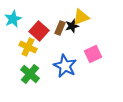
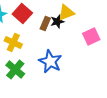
red square: (39, 31) -> (22, 14), moved
pink square: (93, 54) -> (91, 36), moved

